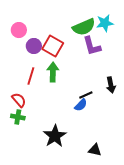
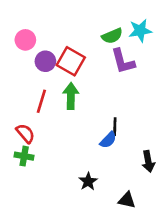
green semicircle: (84, 27) -> (112, 36), size x0.7
black arrow: (111, 85) -> (148, 161), moved
black line: (86, 95) -> (115, 127), turned -64
black star: (55, 136) -> (88, 181), moved, size x0.6

